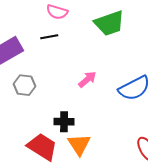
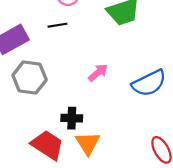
gray hexagon: (25, 85) -> (30, 77), size x1.4

